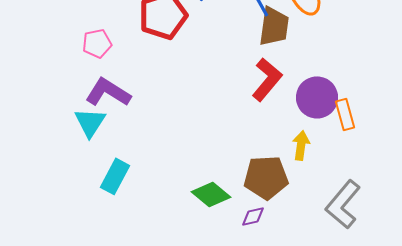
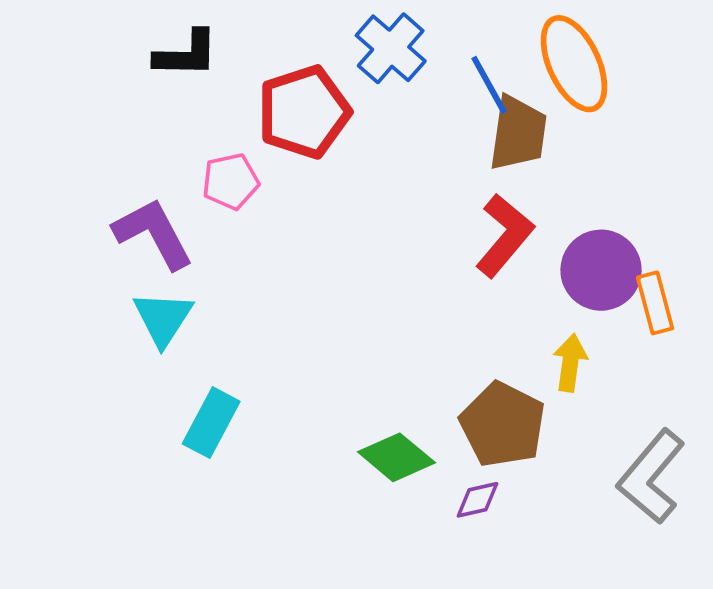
pink pentagon: (97, 43) -> (231, 181), moved
purple L-shape: (108, 92) -> (153, 233), moved, turned 30
brown pentagon: (266, 177) -> (503, 425), turned 30

